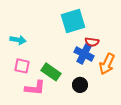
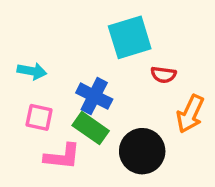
blue cross: (84, 54) -> (94, 96), moved
black circle: (80, 85) -> (142, 151), size x1.6

